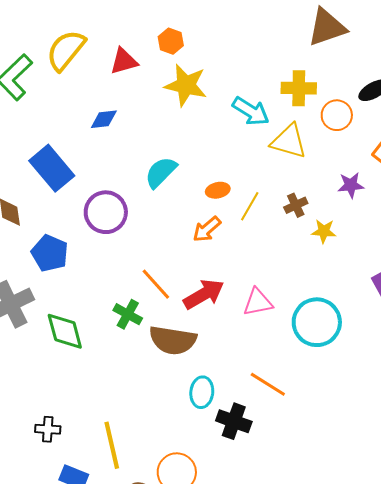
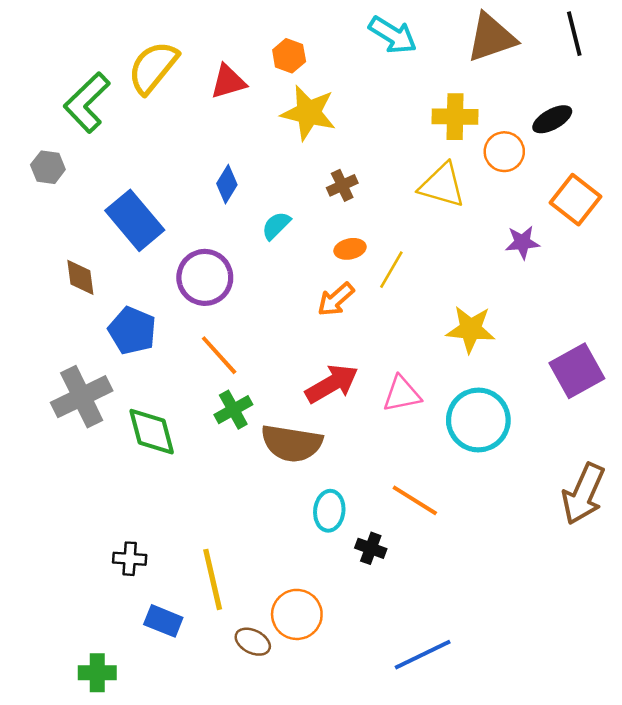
cyan arrow: (251, 111) -> (393, 35), moved
blue diamond: (104, 119) -> (227, 184), moved, turned -52
cyan semicircle: (161, 172) -> (276, 226), size x0.7
brown cross: (296, 205) -> (342, 185), moved
yellow star: (324, 231) -> (471, 329), moved, size x1.5
orange line: (156, 284) -> (219, 355), moved
green cross: (128, 314) -> (233, 410), turned 32
black cross: (234, 421) -> (371, 548), size x0.7

